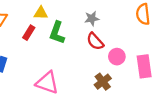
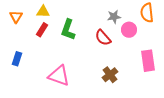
yellow triangle: (41, 13) -> (43, 12), moved
gray star: (92, 18) -> (114, 17), moved
pink circle: (117, 57) -> (129, 30), moved

